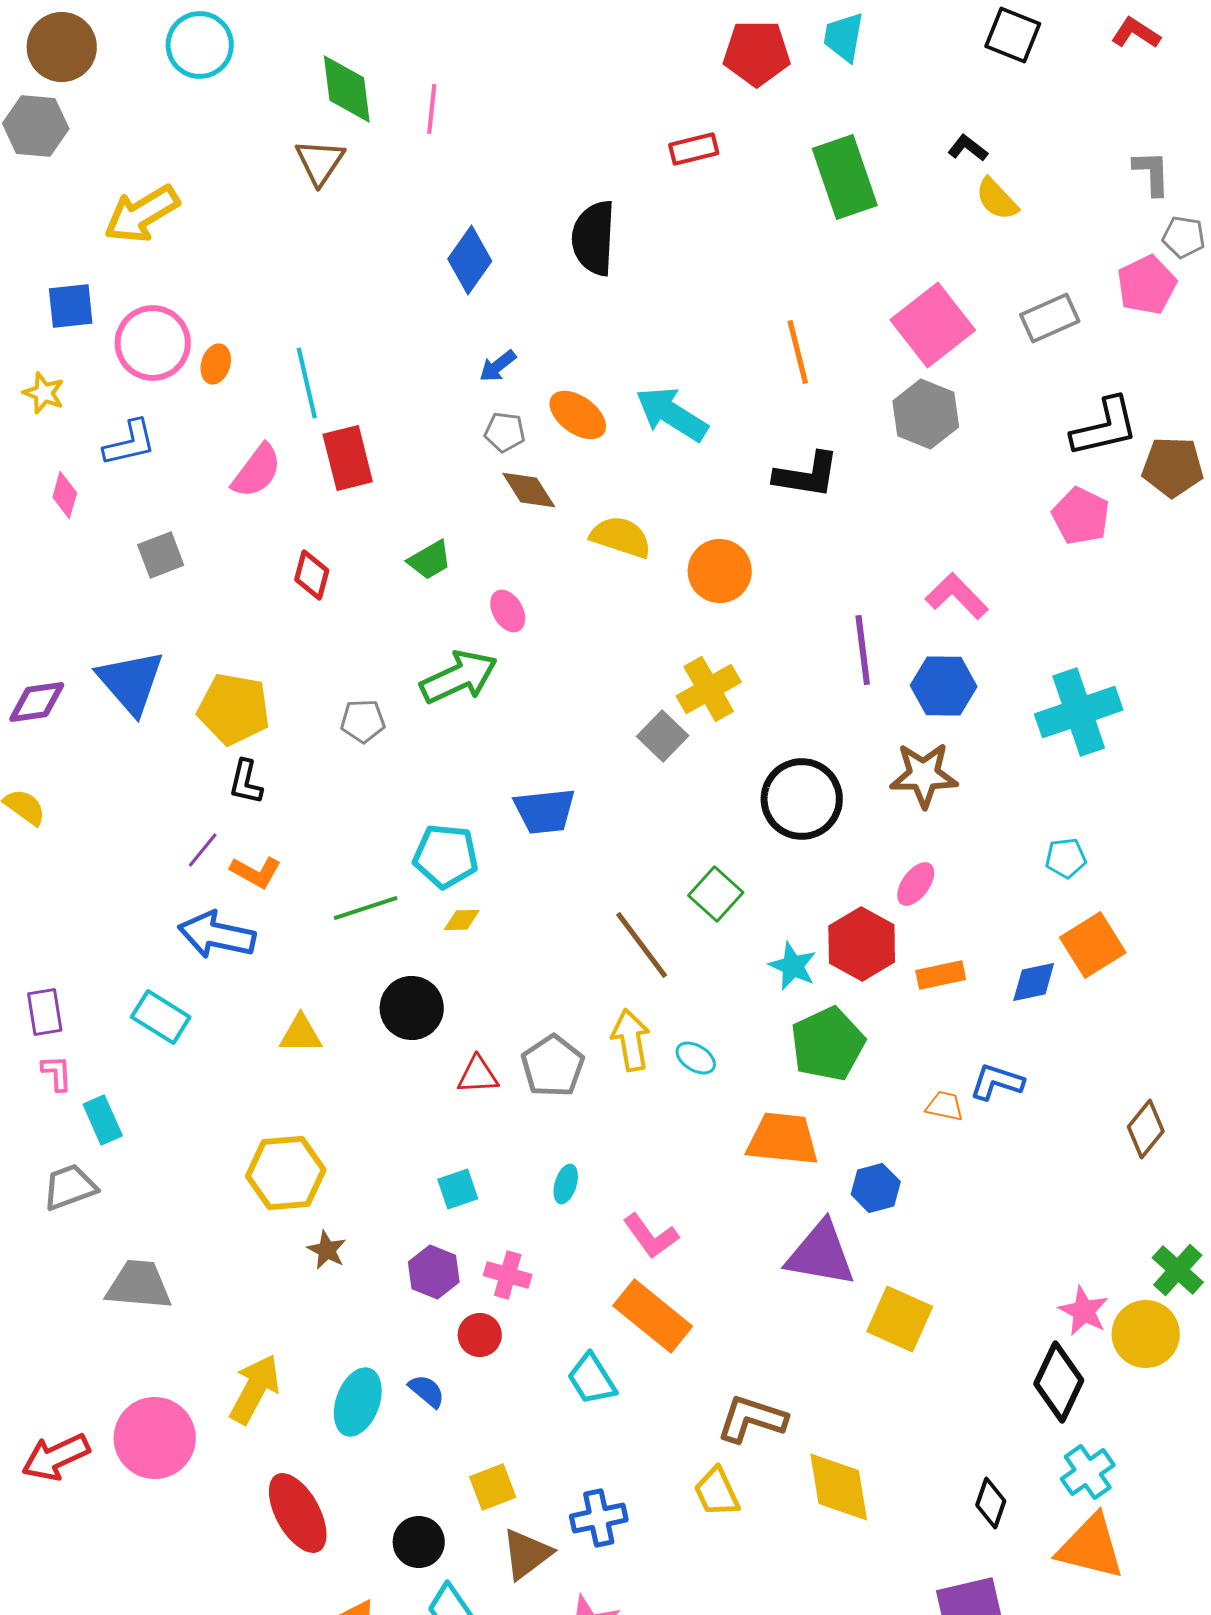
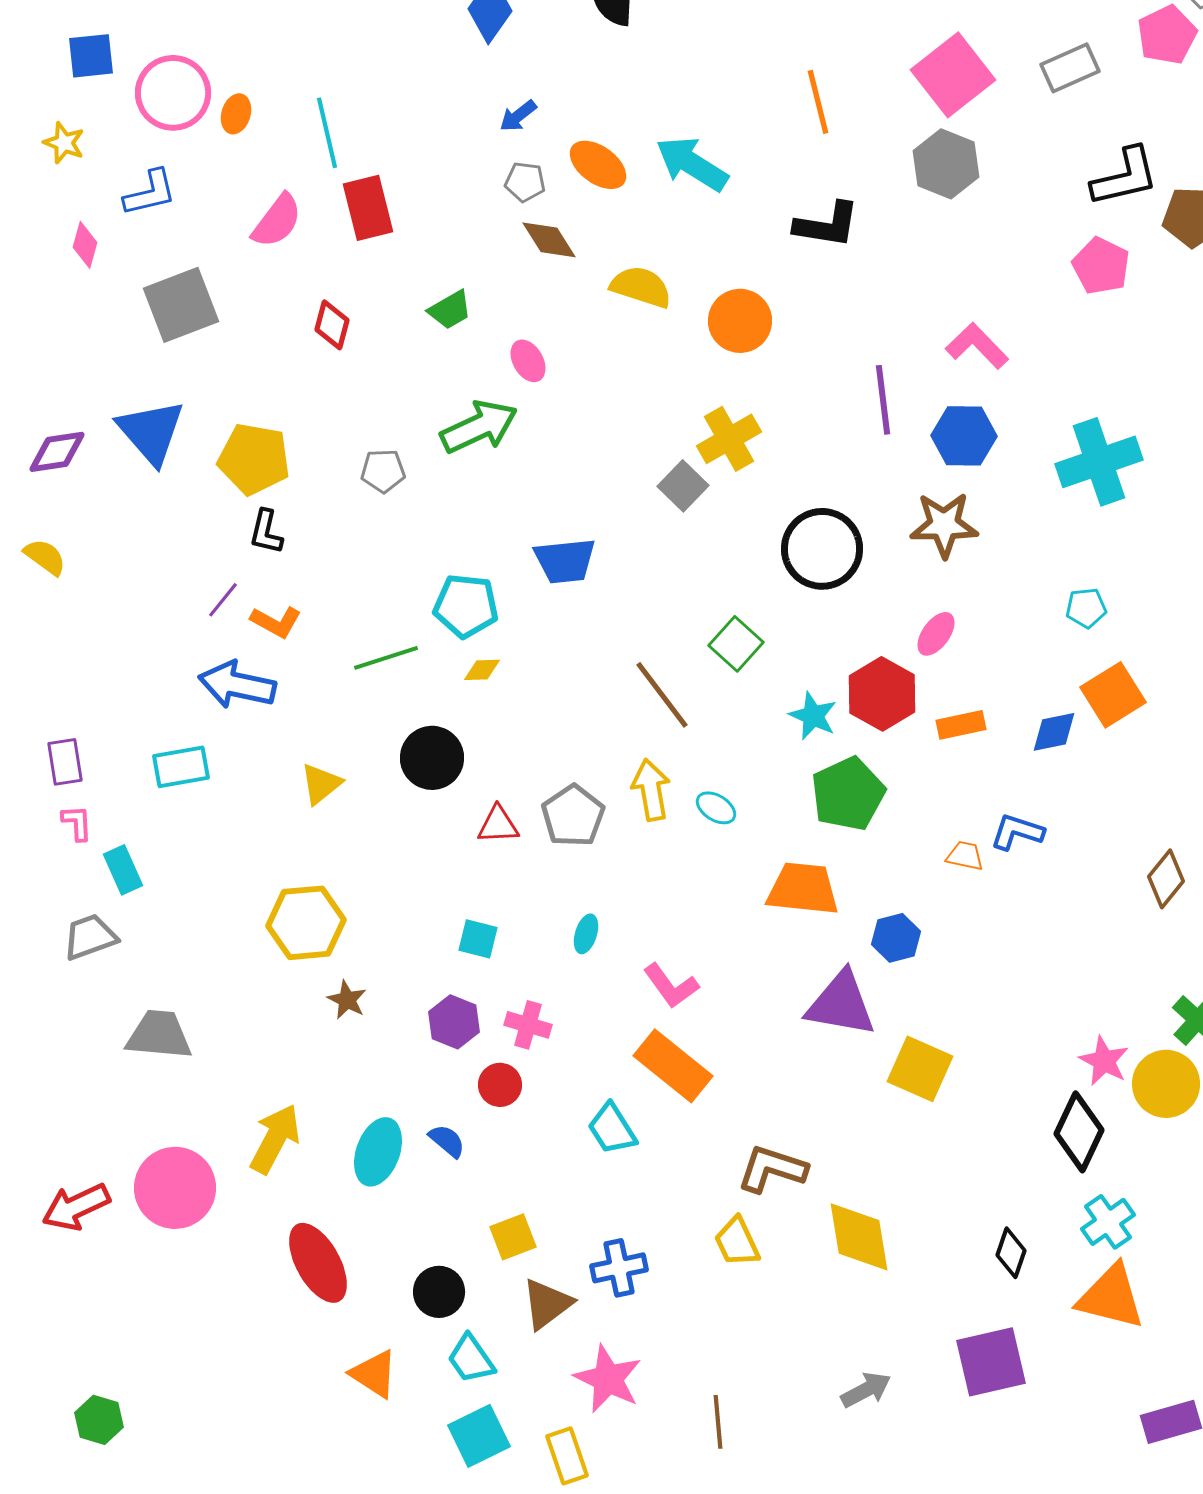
gray square: (161, 555) -> (181, 305), size x1.6
cyan rectangle: (161, 1017) -> (181, 767), turned -42
yellow triangle: (301, 1034) -> (321, 784), turned -39
cyan square: (458, 1189) -> (478, 939), turned 33

